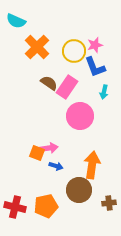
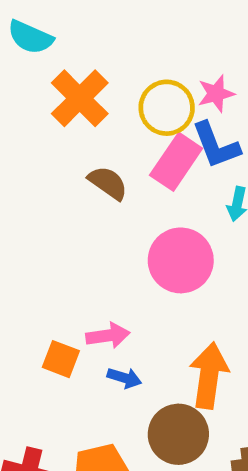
pink rectangle: (67, 87) -> (176, 162), moved
orange square: (37, 153) -> (61, 359), moved

